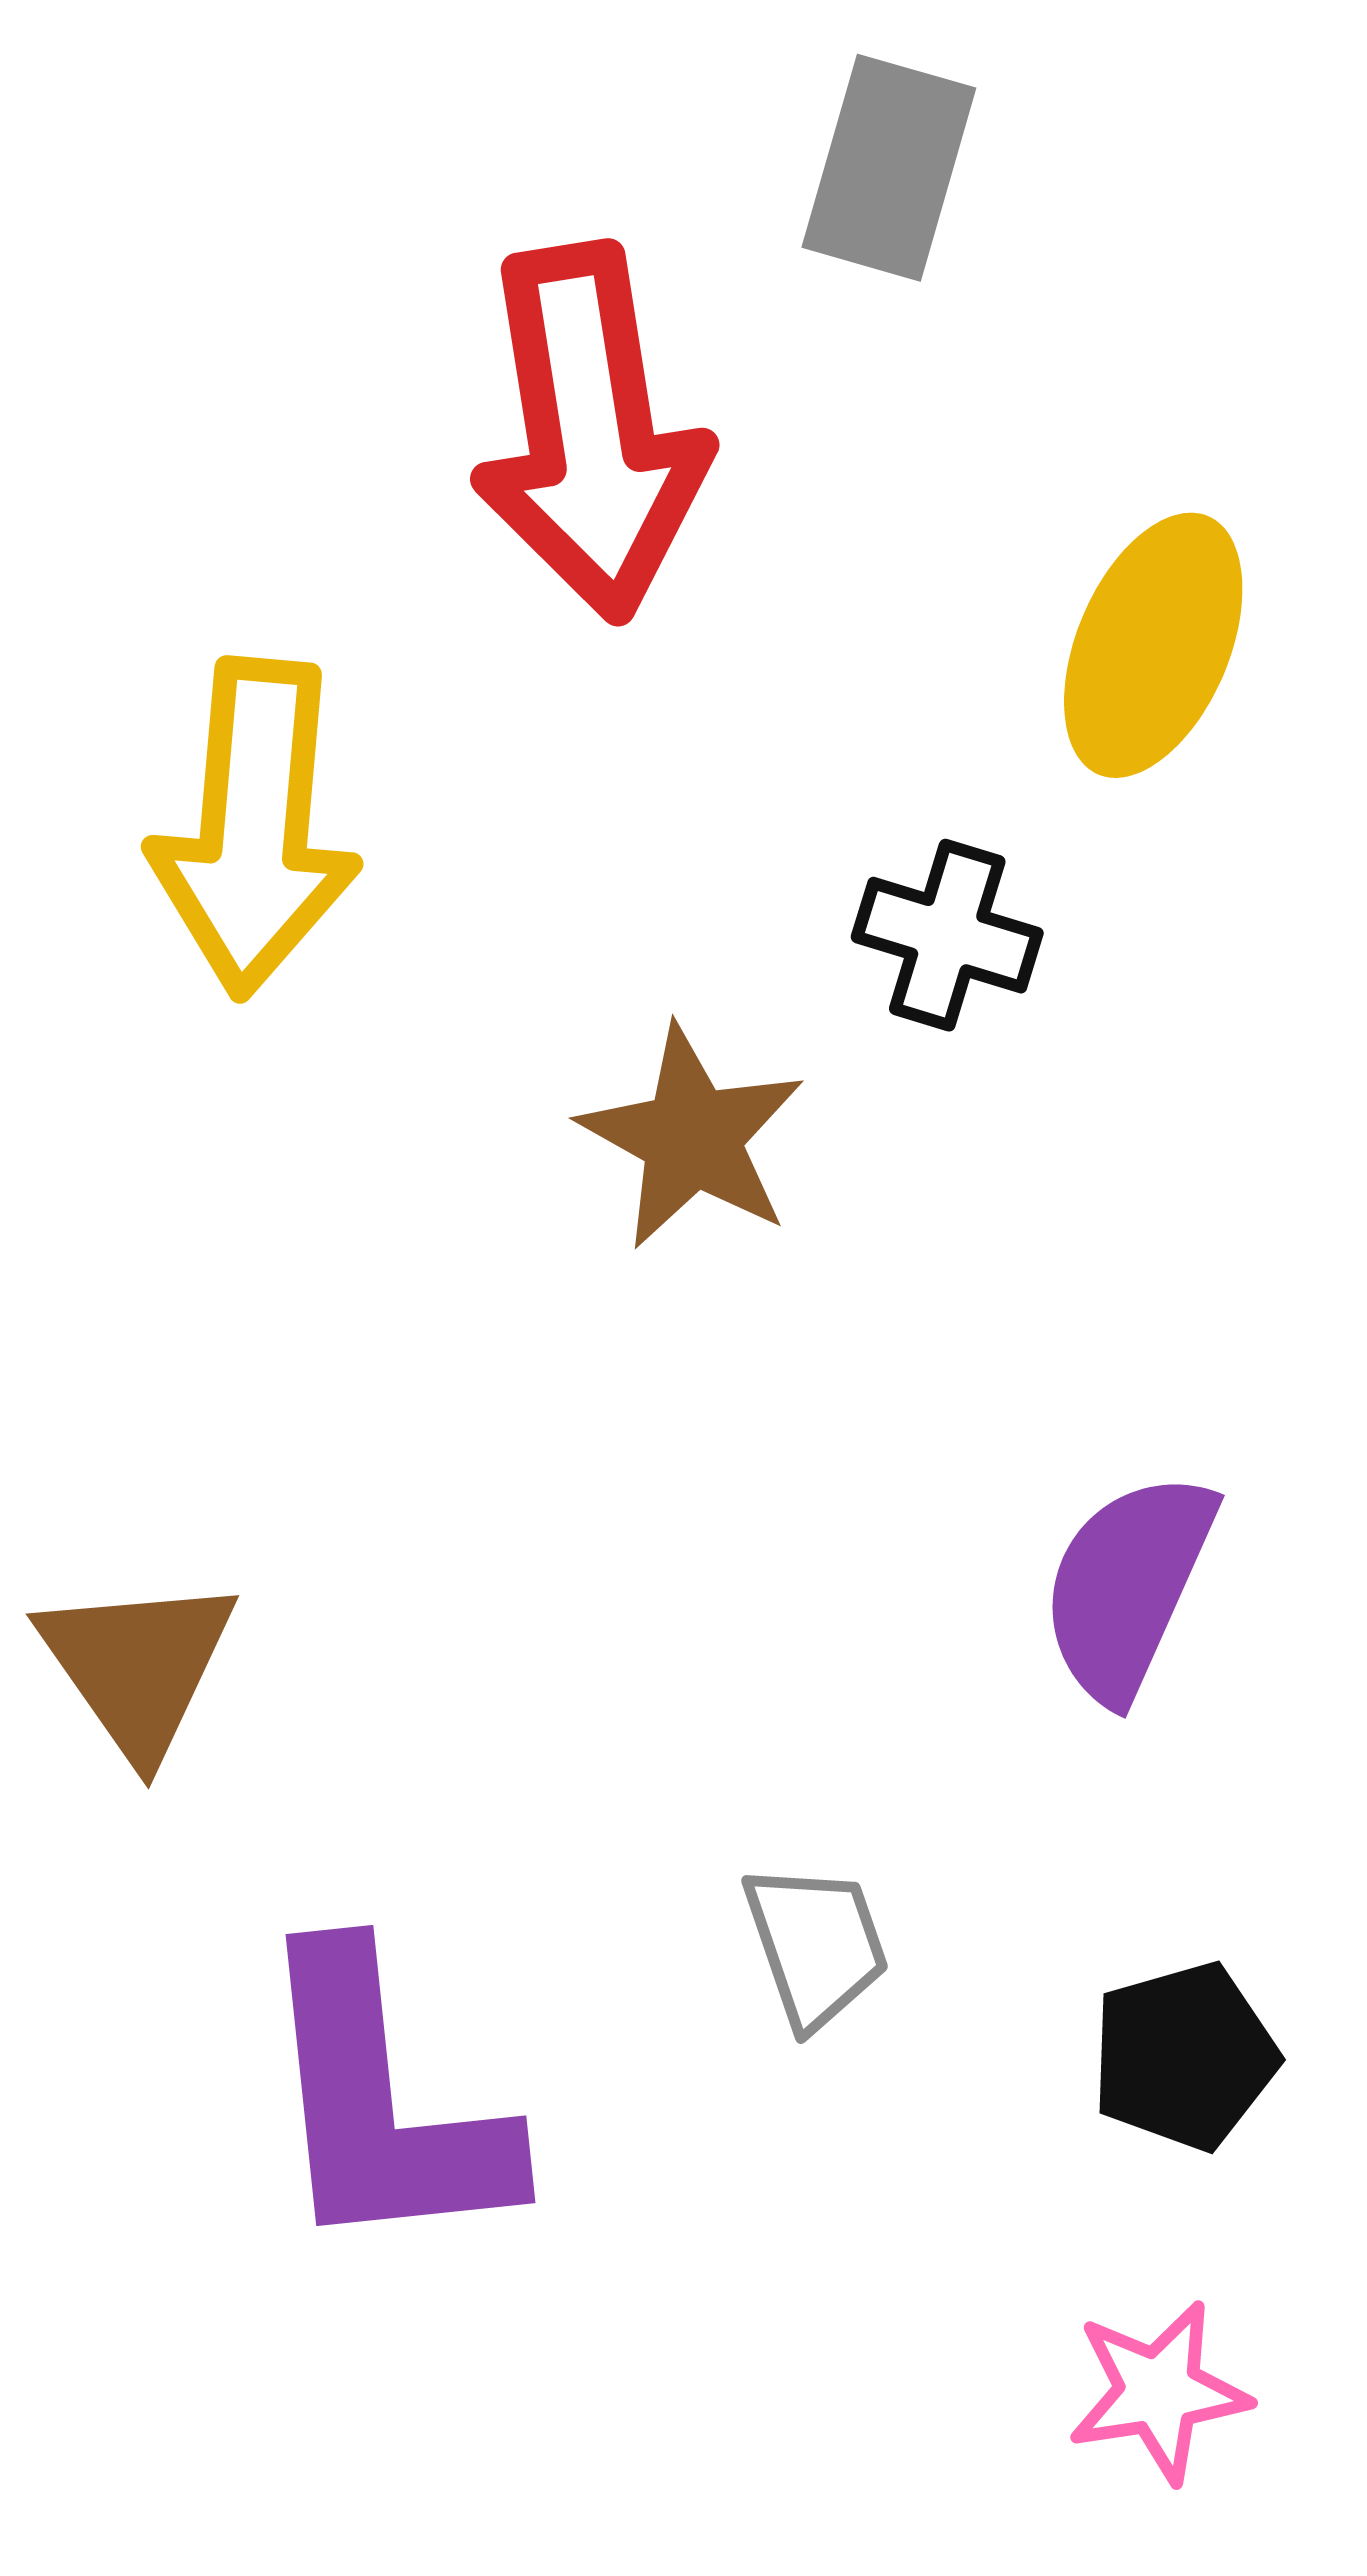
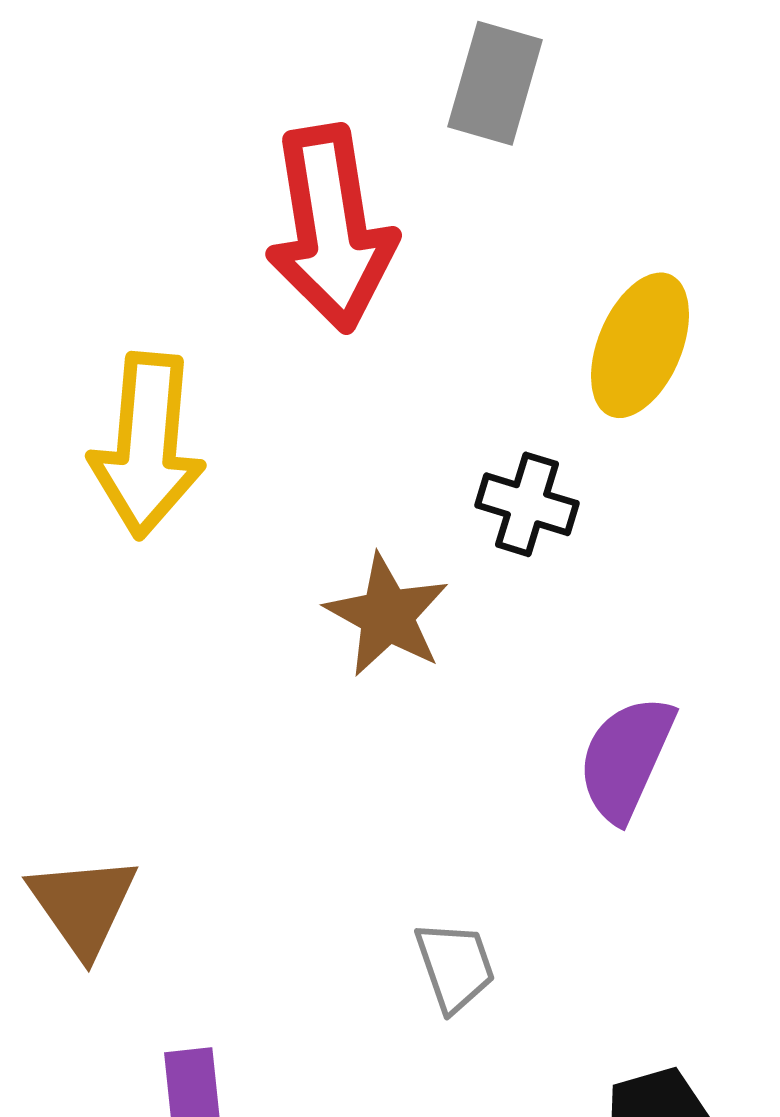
purple semicircle: (1128, 1586) -> (626, 758), moved
gray trapezoid: (816, 1945) -> (455, 966), moved

